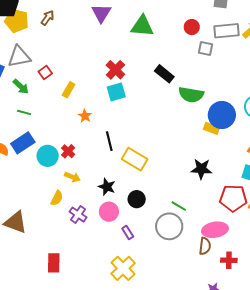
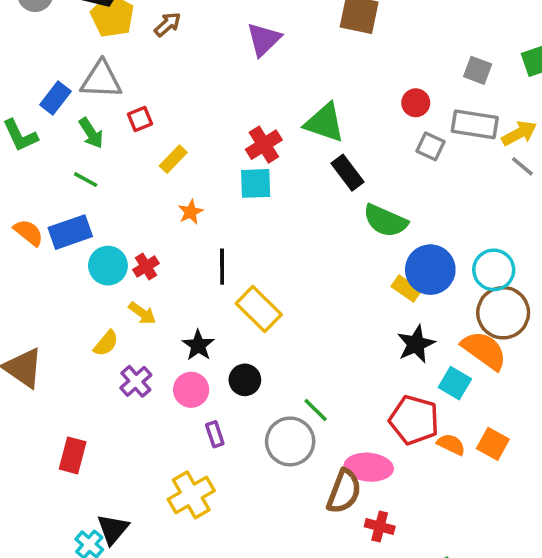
green triangle: (142, 26) -> (324, 123), moved
black star: (201, 169) -> (416, 344), moved, turned 30
brown semicircle: (205, 246) -> (344, 491), size x1.4

